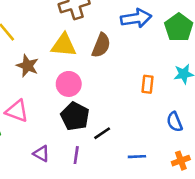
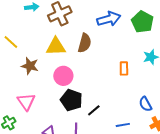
pink triangle: (17, 111) -> (26, 102), turned 42
blue semicircle: (175, 122) -> (145, 104), moved

